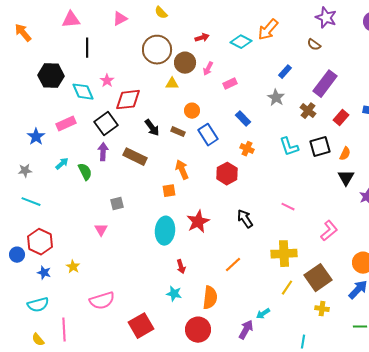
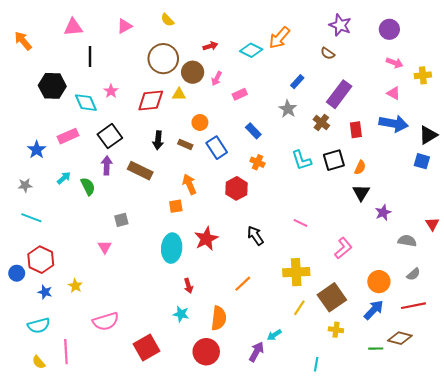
red diamond: (128, 100) -> (151, 100), moved
red rectangle: (341, 118) -> (356, 130), turned -49
black arrow: (152, 128) -> (158, 140), turned 42

